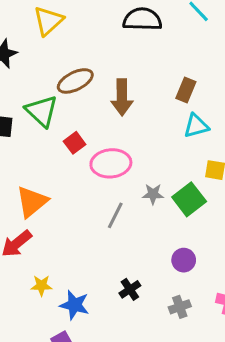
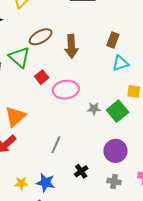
gray line: (115, 215) -> (56, 145), moved
purple circle: (184, 260) -> (115, 151), size x1.5
yellow star: (41, 286) -> (21, 183), moved
gray cross: (180, 307) -> (114, 181), turned 32

